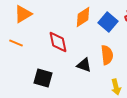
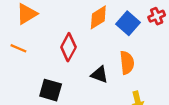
red diamond: (58, 42) -> (68, 47), turned 40

